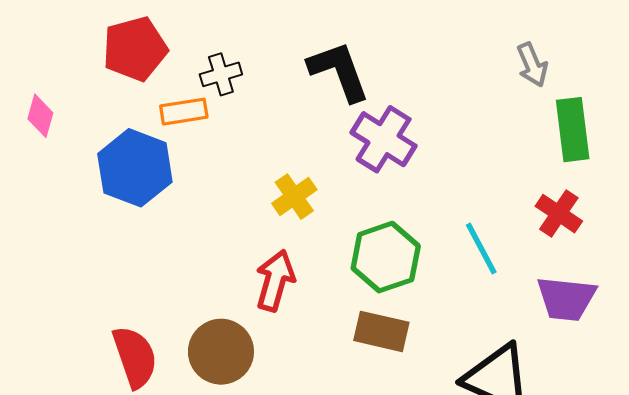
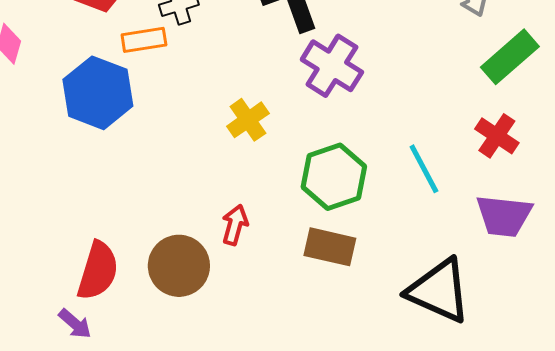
green rectangle: (573, 130) -> (510, 57), turned 56
red arrow: (275, 280) -> (235, 225), moved, size x0.7
red semicircle: (135, 357) -> (98, 271), turned 36

